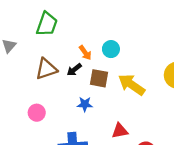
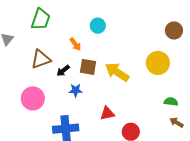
cyan circle: (111, 49) -> (98, 26), moved
black arrow: (74, 70) -> (63, 71), moved
pink circle: (37, 113) -> (33, 98), size x1.5

